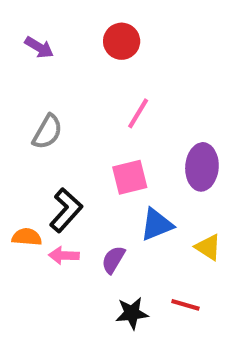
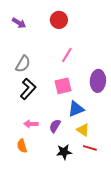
black L-shape: (66, 210) -> (28, 89), moved
orange semicircle: (27, 237) -> (22, 146), moved, turned -112
yellow triangle: (208, 247) -> (83, 130), moved

